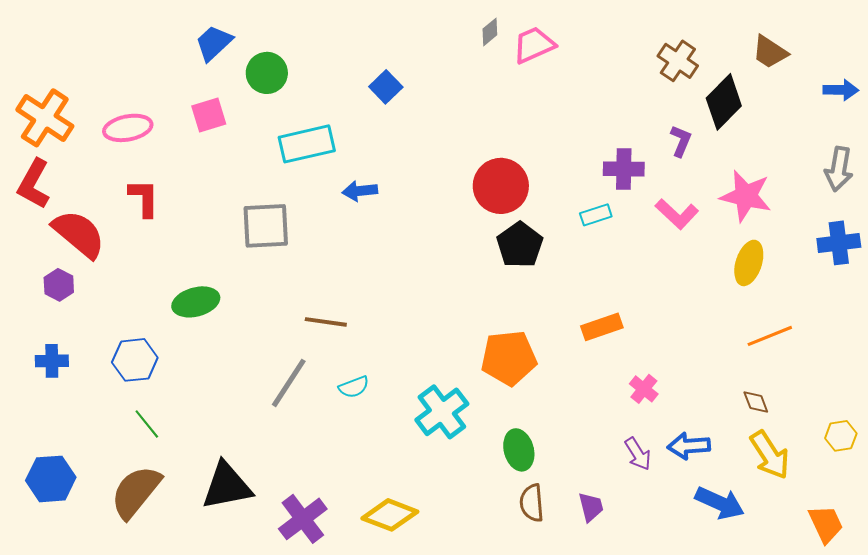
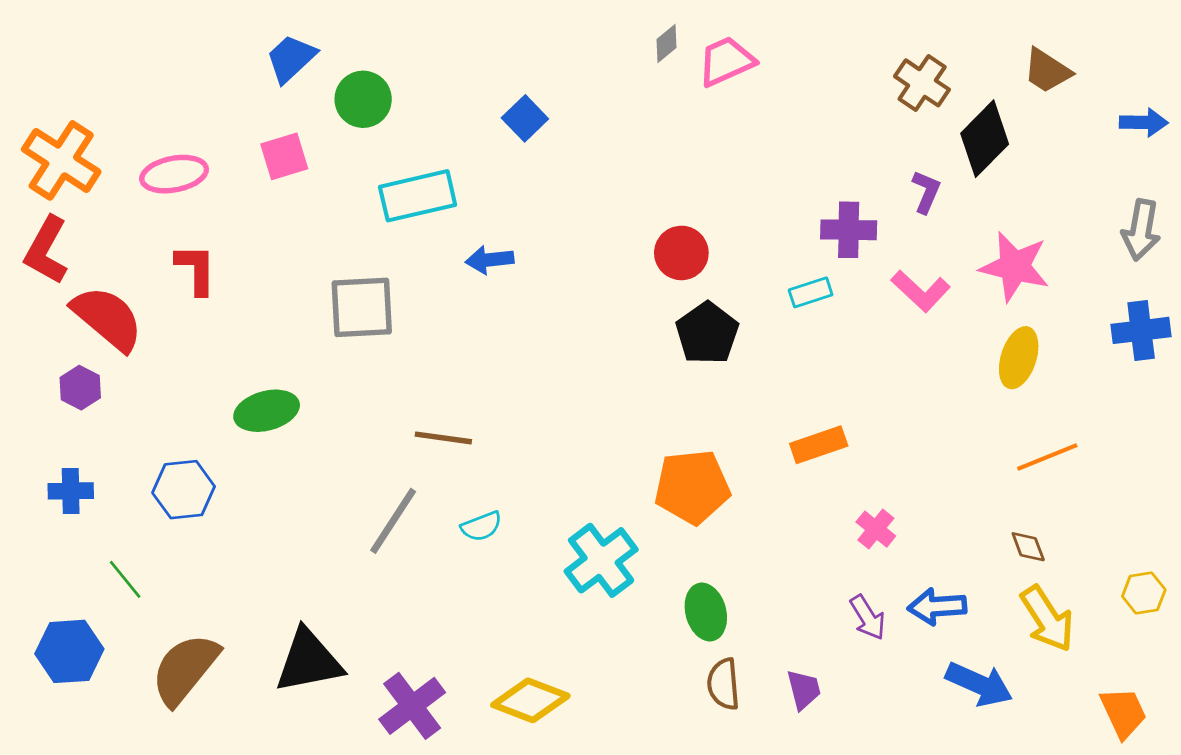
red circle: (501, 186) -> (681, 253), size x0.7
green line: (147, 424) -> (125, 579), moved

